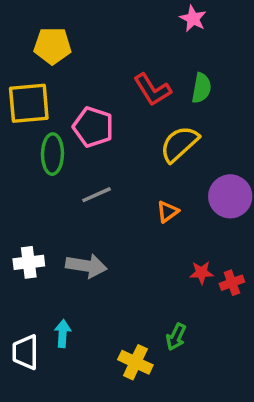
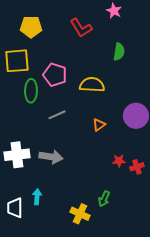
red L-shape: (152, 90) -> (81, 28), moved
yellow semicircle: (179, 144) -> (92, 85), moved, turned 45
white cross: (29, 262) -> (17, 155), size x1.4

